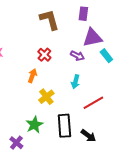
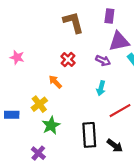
orange arrow: (32, 76) -> (55, 82), turned -64
yellow cross: (46, 97) -> (39, 104), moved
green star: (34, 125) -> (51, 125), moved

